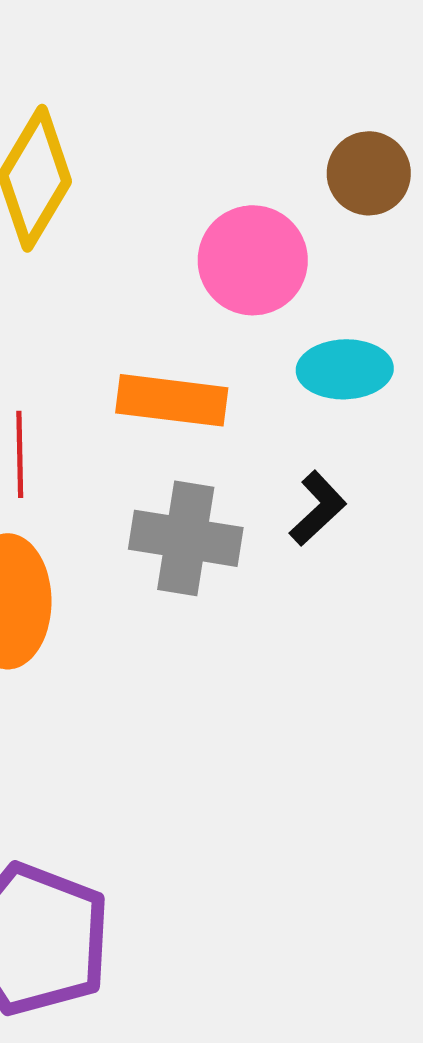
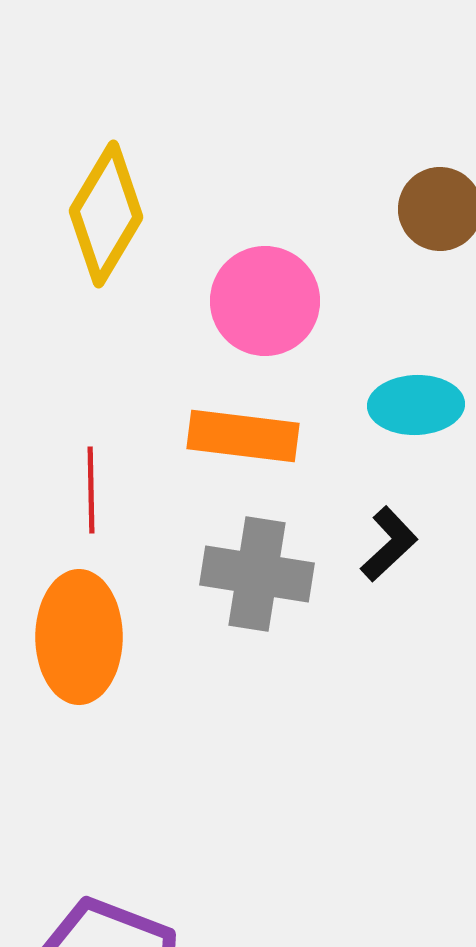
pink circle: (253, 260) -> (265, 301), moved

